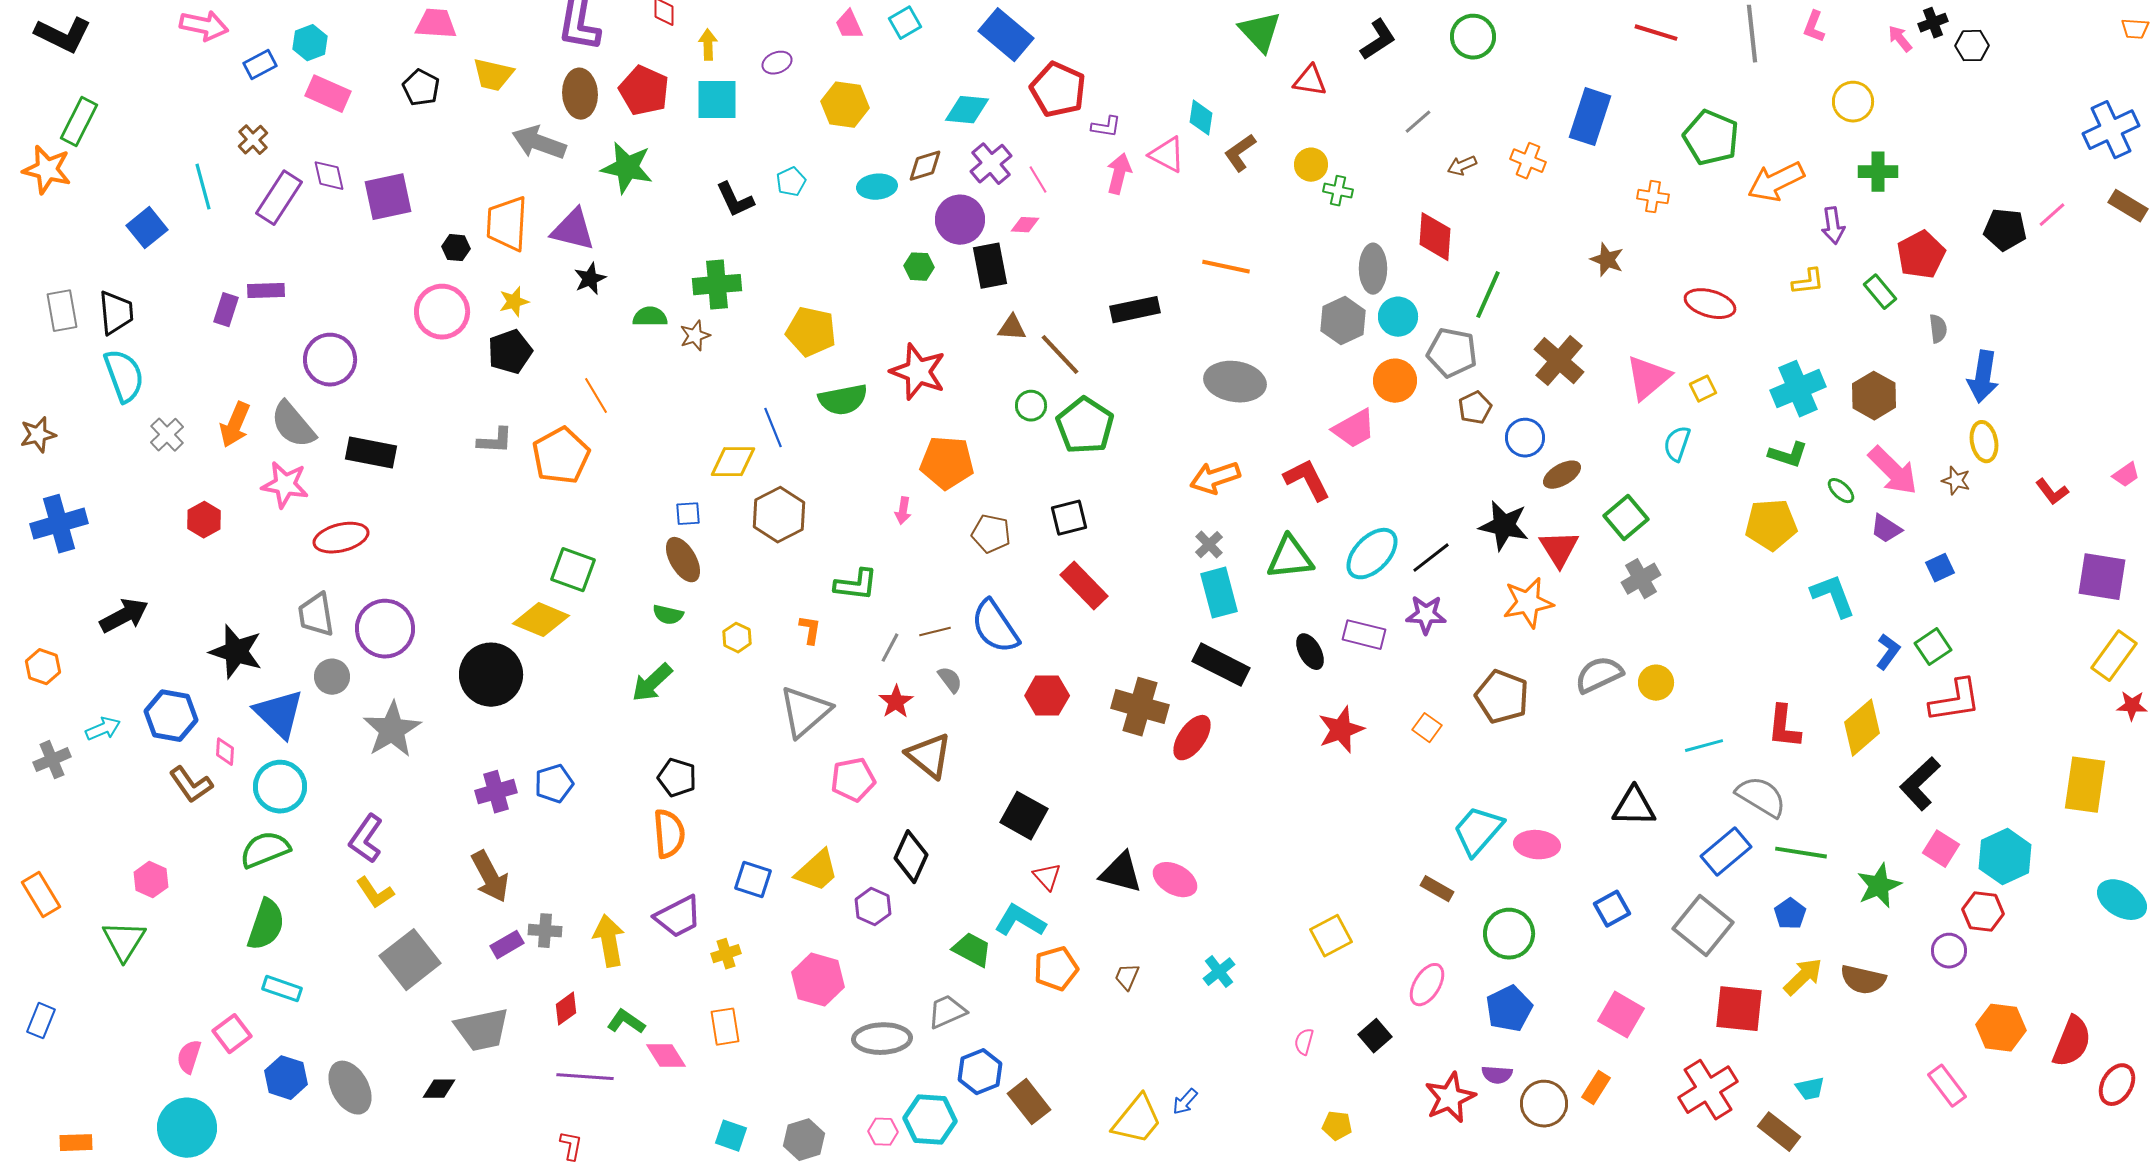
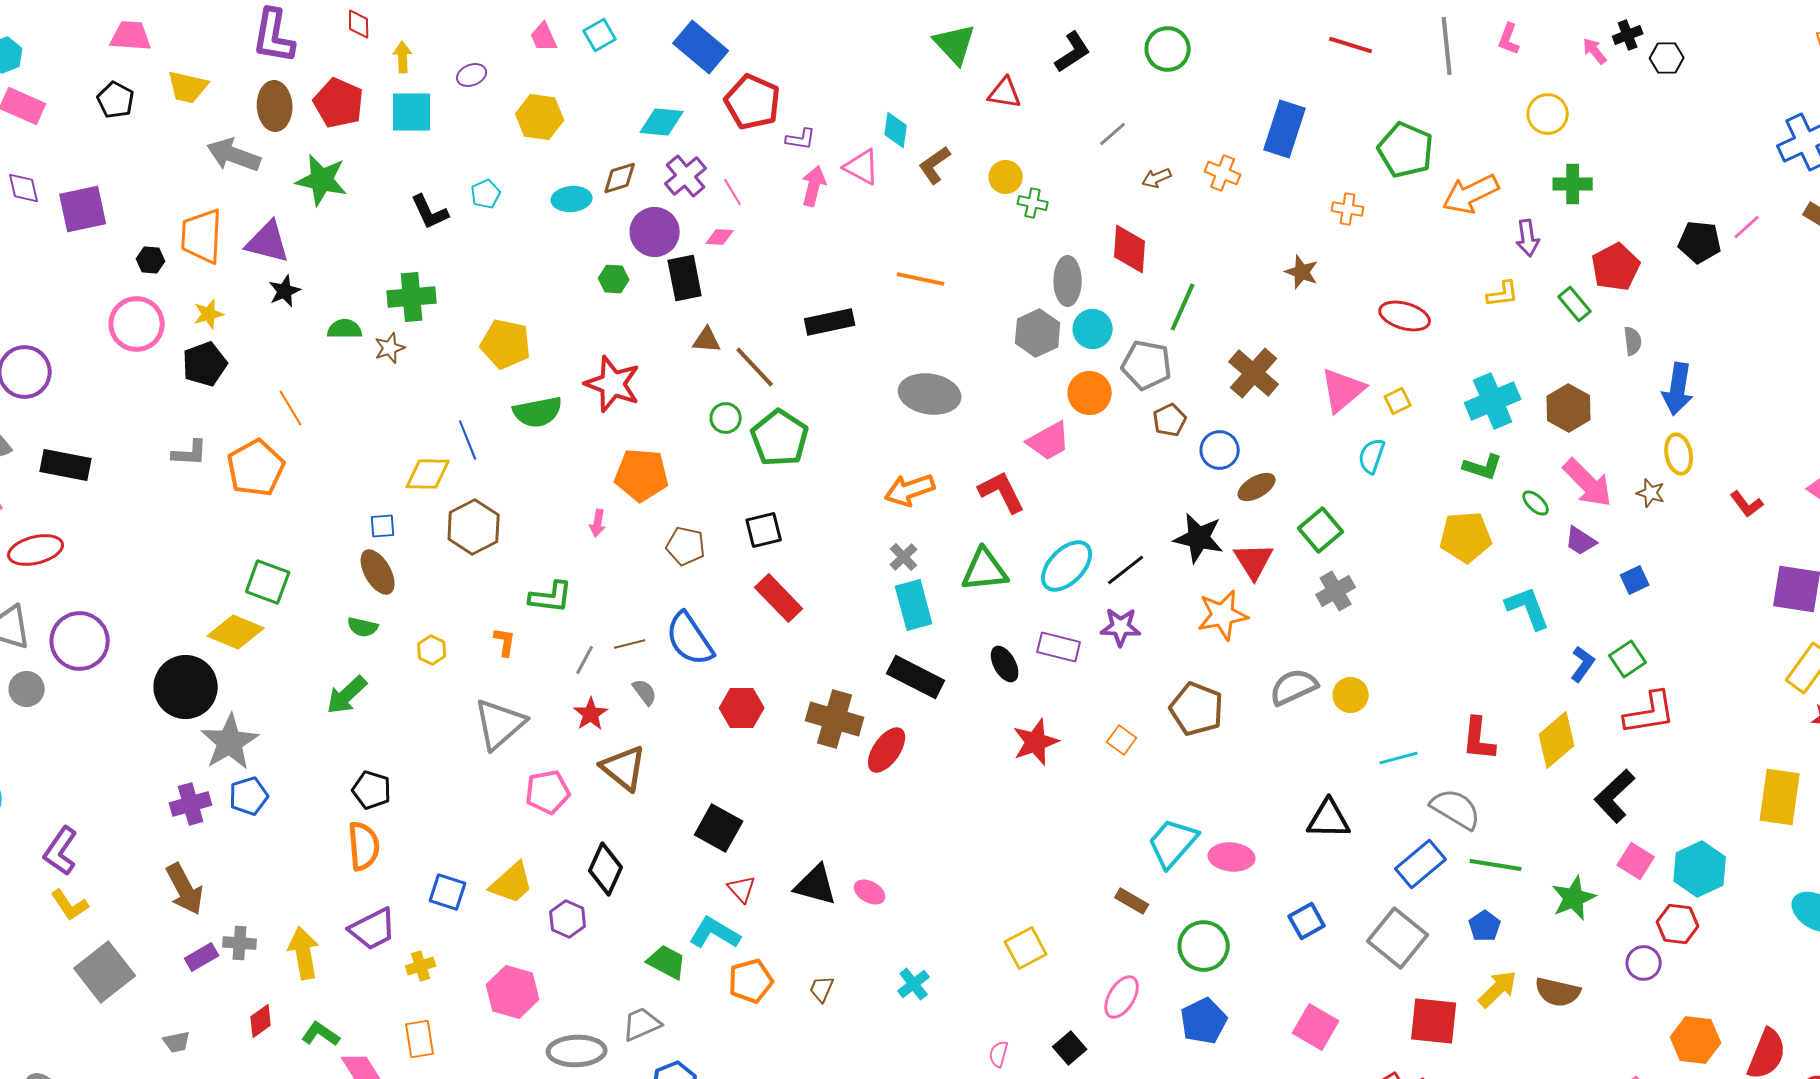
gray star: (392, 730) -> (230, 742), moved
pink ellipse: (1175, 880) -> (870, 892), size x0.7
gray trapezoid: (482, 1030) -> (177, 1042), size x0.5

